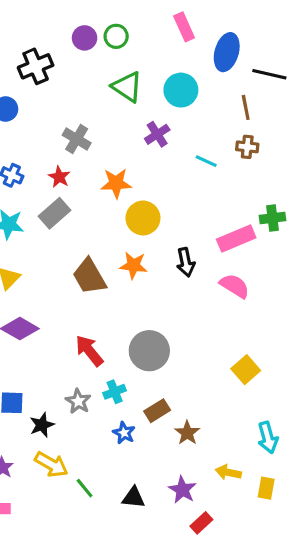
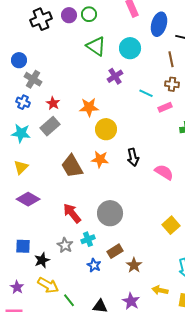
black cross: (36, 66) -> (41, 19), moved
gray cross: (77, 139) -> (33, 79), moved
pink rectangle: (236, 239) -> (165, 107), moved, size x0.6

